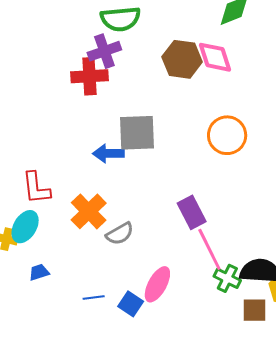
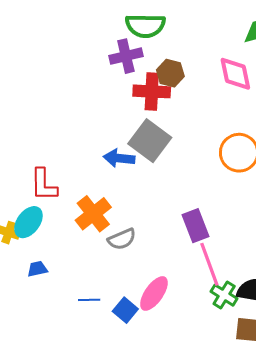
brown hexagon: (182, 59) -> (170, 73), moved, size x0.7
red cross: (89, 76) -> (152, 91), moved
gray square: (137, 133) -> (150, 141), turned 33

